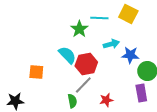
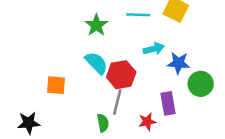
green star: (79, 29) -> (96, 25), moved
gray line: (83, 85) -> (117, 102), turned -30
purple rectangle: (141, 93) -> (168, 103), moved

